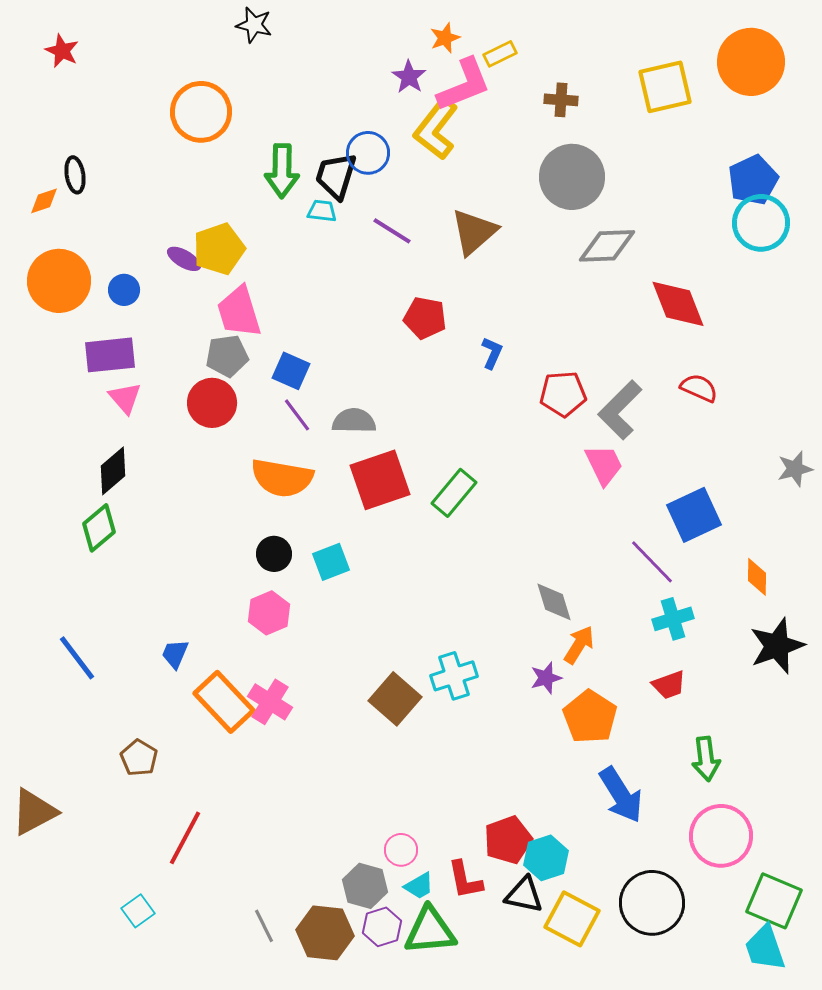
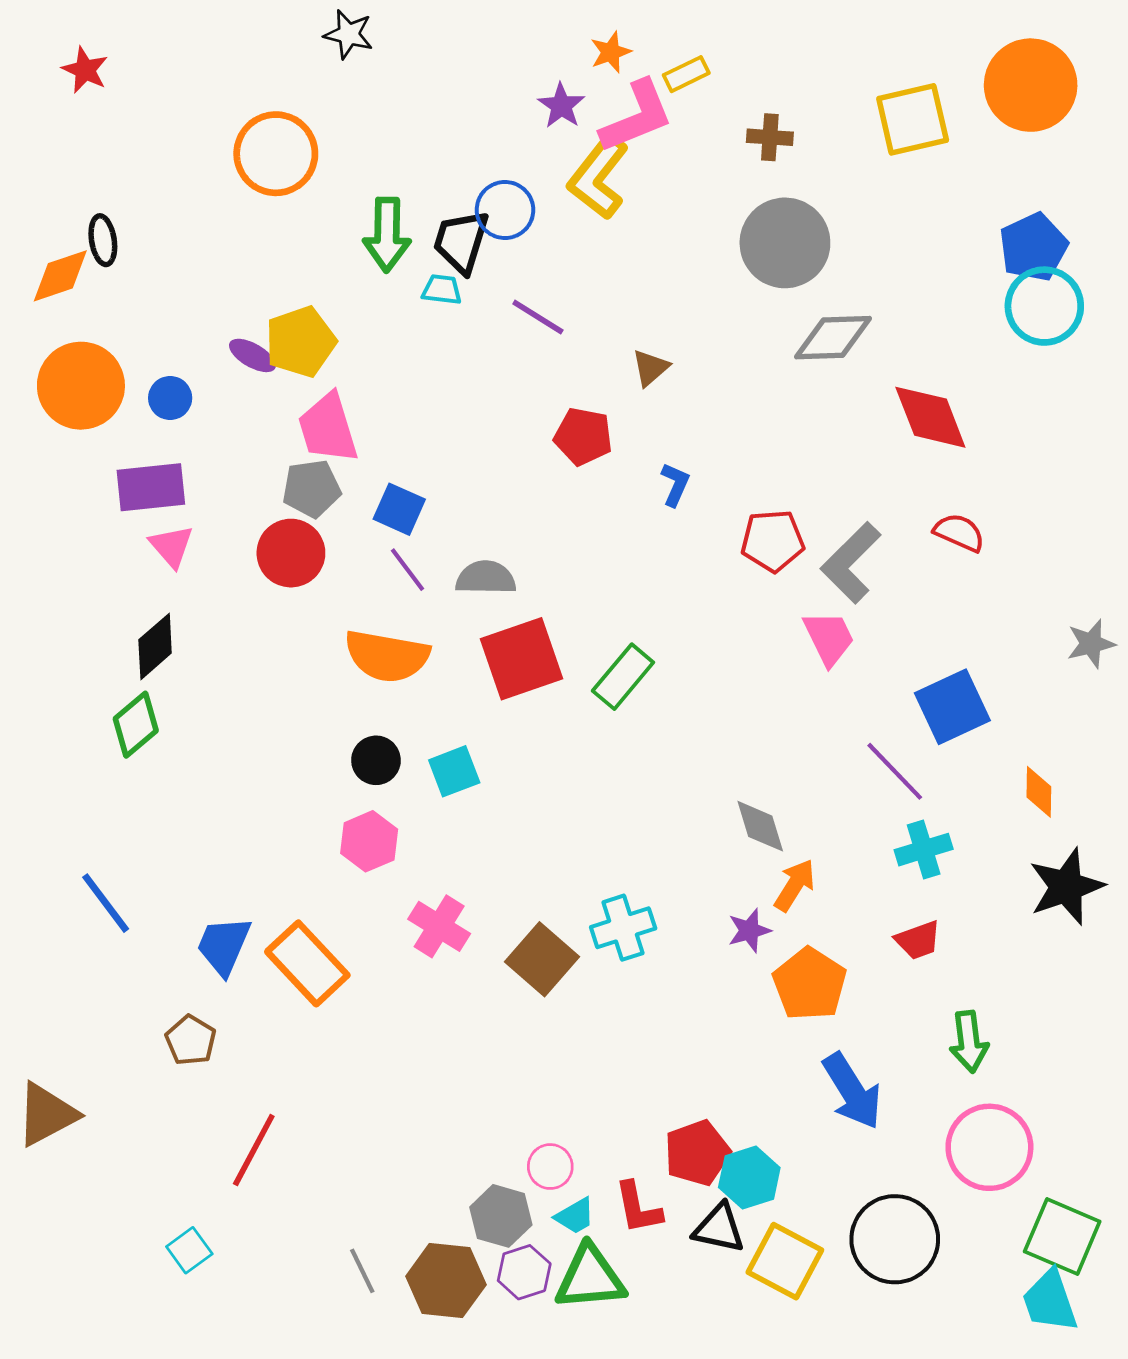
orange diamond: (44, 201) -> (60, 276), size x1.5
brown triangle: (474, 232) -> (650, 368), moved, size x0.6
blue trapezoid: (175, 654) -> (224, 946), moved, size x1.5
pink cross: (270, 702) -> (439, 926), moved

